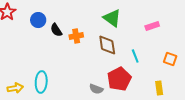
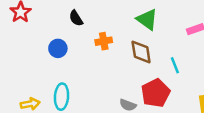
blue circle: (38, 20) -> (58, 48), moved
black semicircle: (56, 30) -> (76, 18), moved

